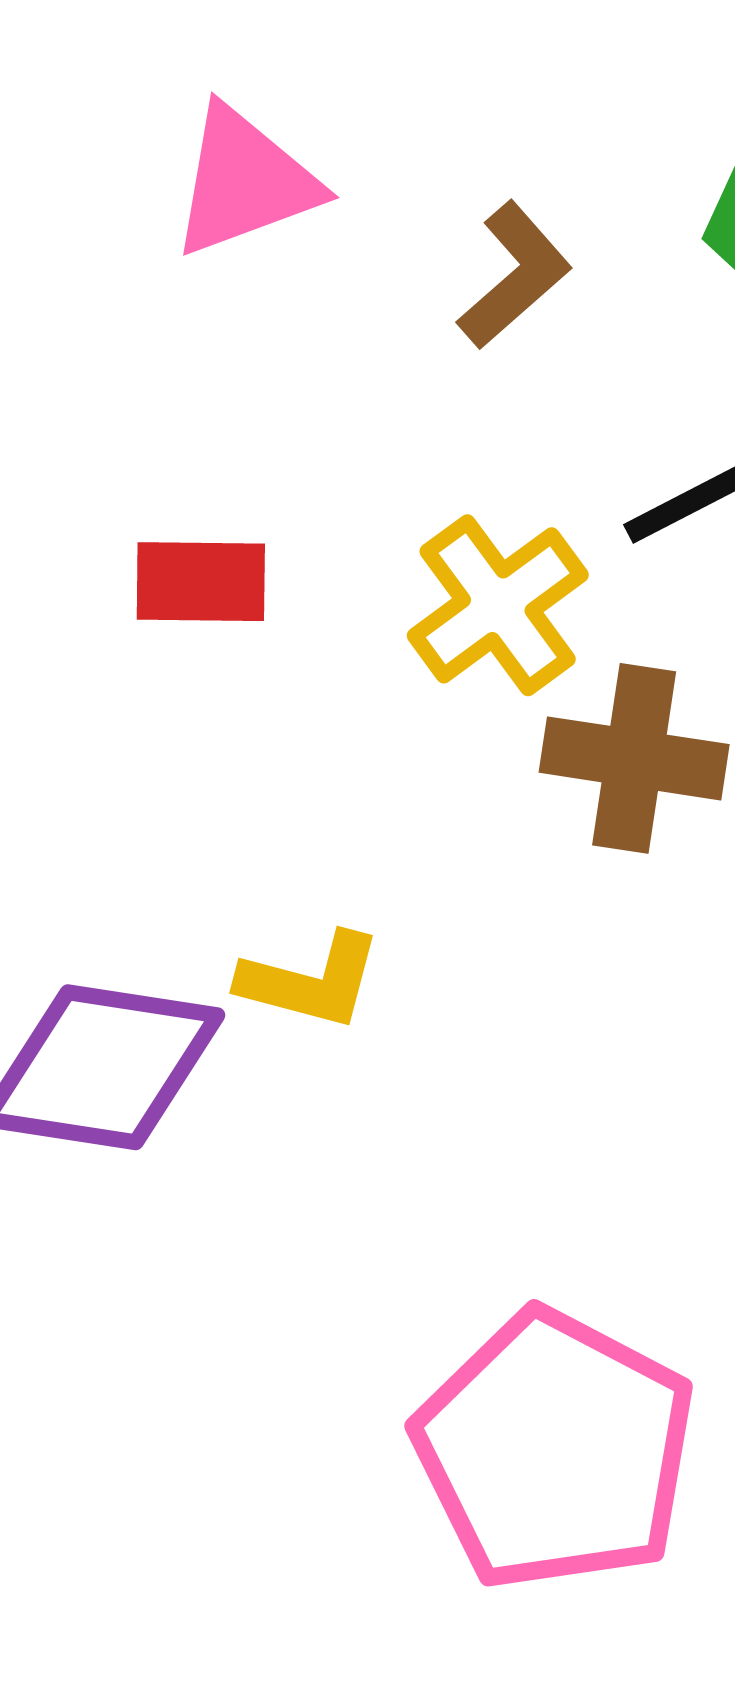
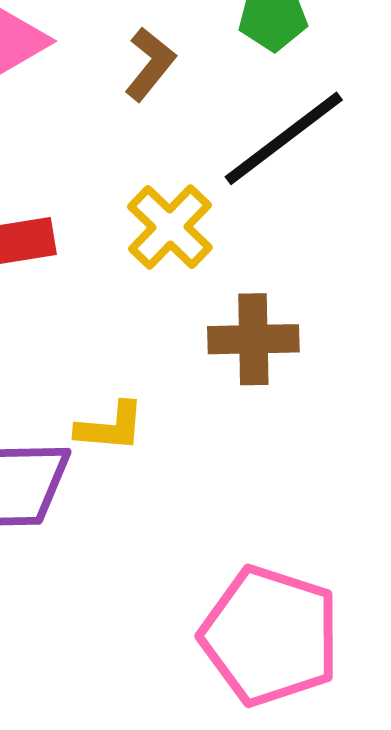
brown cross: (634, 758) -> (253, 339), moved

